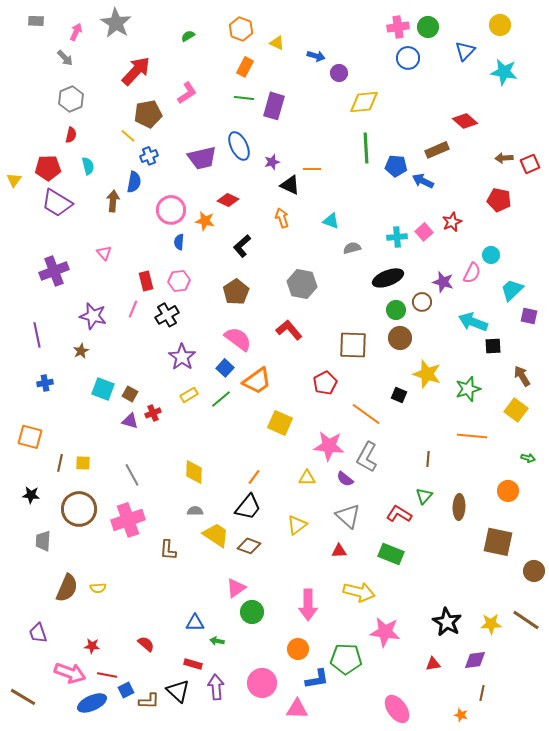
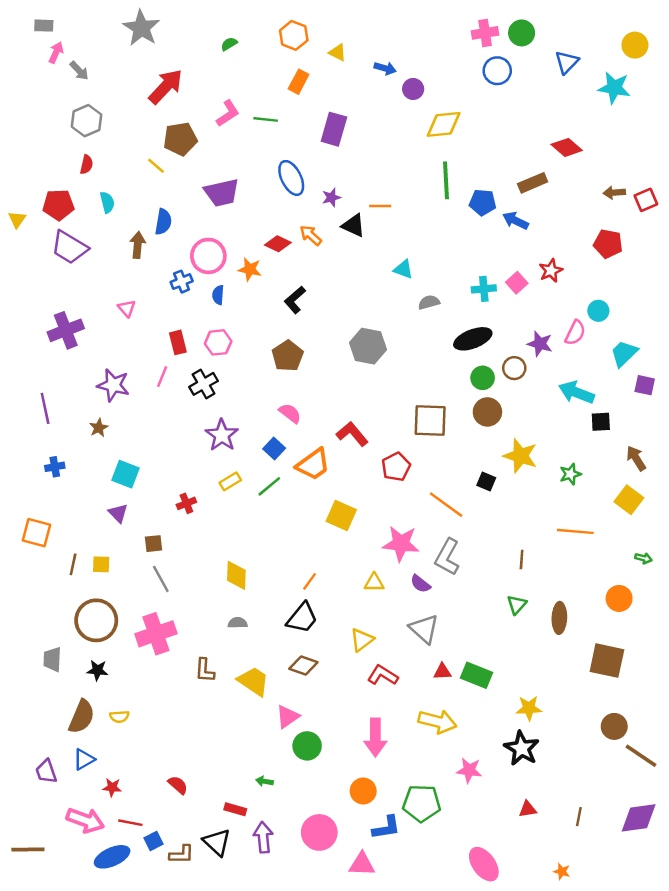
yellow circle: (500, 25) -> (635, 45), moved
pink arrow: (76, 32) -> (56, 52), moved
green line: (244, 98) -> (266, 119), moved
blue cross: (149, 156) -> (182, 282), moved
purple trapezoid: (202, 158) -> (222, 193), moved
orange arrow: (282, 218) -> (311, 235), moved, turned -30
red L-shape: (289, 330) -> (352, 434), moved
pink semicircle: (238, 339) -> (290, 413), size x0.7
green star: (468, 389) -> (570, 474), size x0.7
brown square: (130, 394) -> (154, 544), moved, turned -35
purple triangle: (130, 421) -> (118, 513), moved, turned 30
black star: (31, 495) -> (97, 670), moved
red L-shape: (399, 514) -> (383, 675), moved
yellow trapezoid: (216, 535) -> (253, 681), moved
red triangle: (339, 551) -> (442, 672), moved
brown circle: (534, 571) -> (614, 726), moved
black star: (447, 622) -> (522, 748), moved
blue triangle: (195, 623) -> (84, 759), moved, turned -30
yellow star: (491, 624) -> (529, 708), moved
pink star: (385, 632) -> (469, 770), size x0.7
purple diamond: (475, 660) -> (639, 818), moved, size x1.4
brown line: (482, 693) -> (579, 817), moved
brown line: (23, 697) -> (28, 850), turned -32

